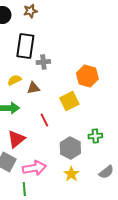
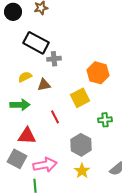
black rectangle: (25, 46) -> (36, 43), turned -70
green cross: (95, 136) -> (105, 120), moved
red triangle: (16, 139) -> (27, 136), turned 42

